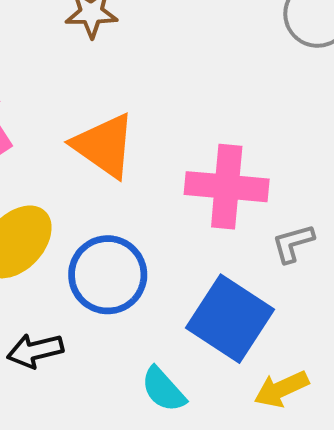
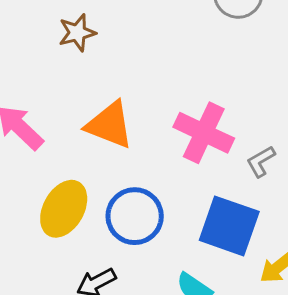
pink cross: (227, 187) -> (204, 133), turned 34

